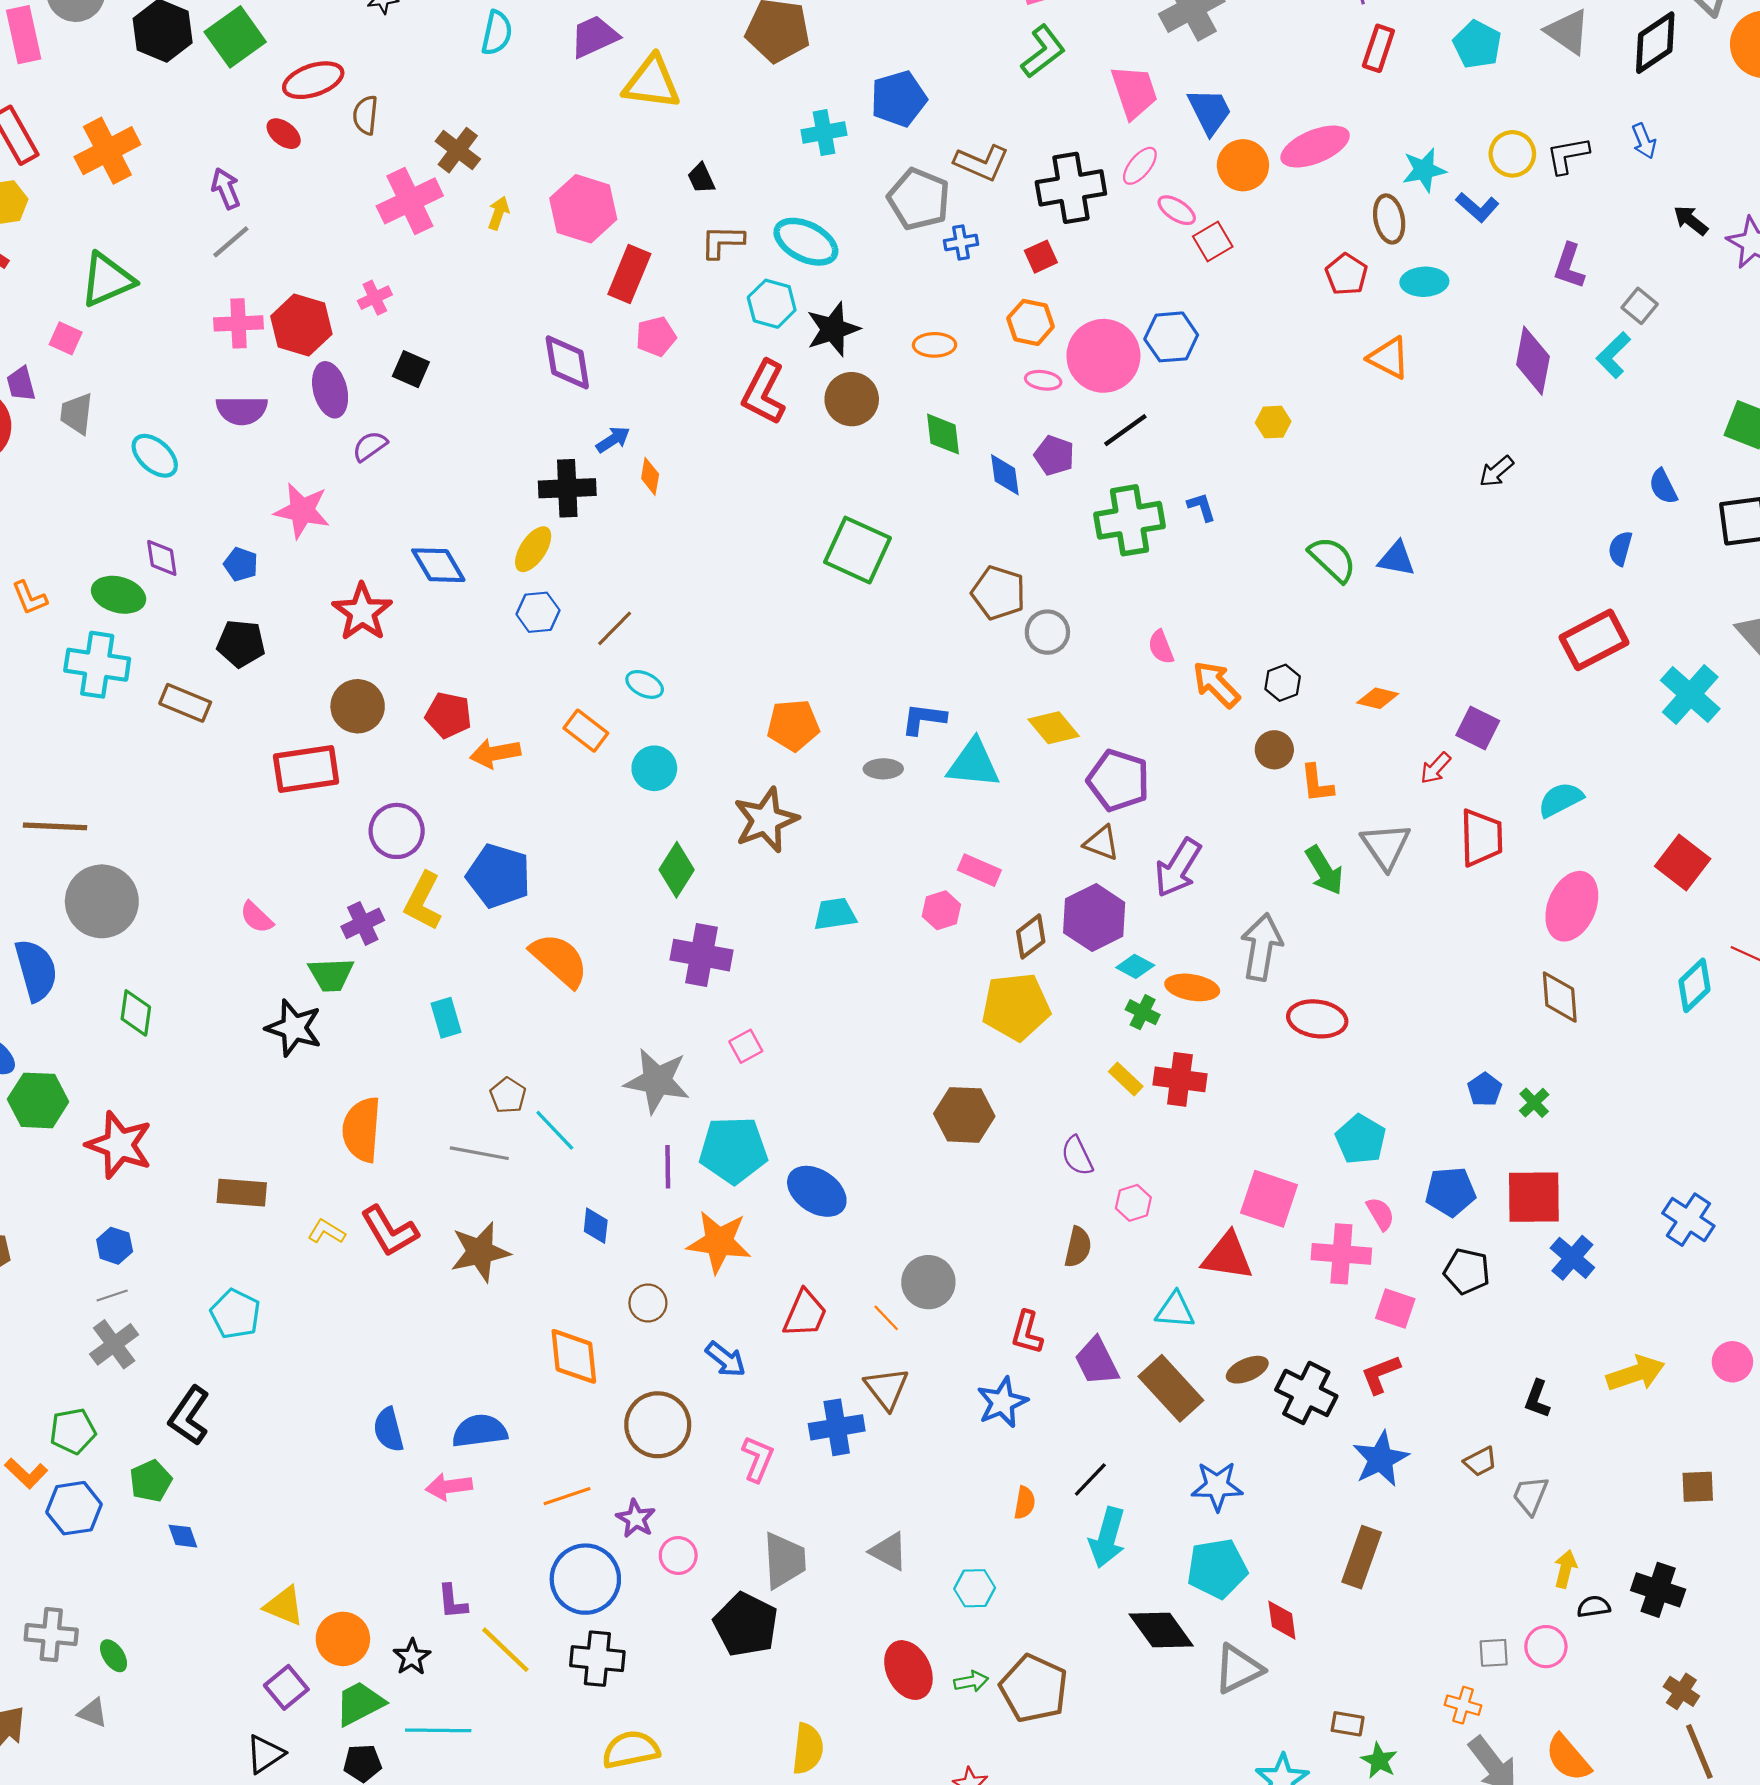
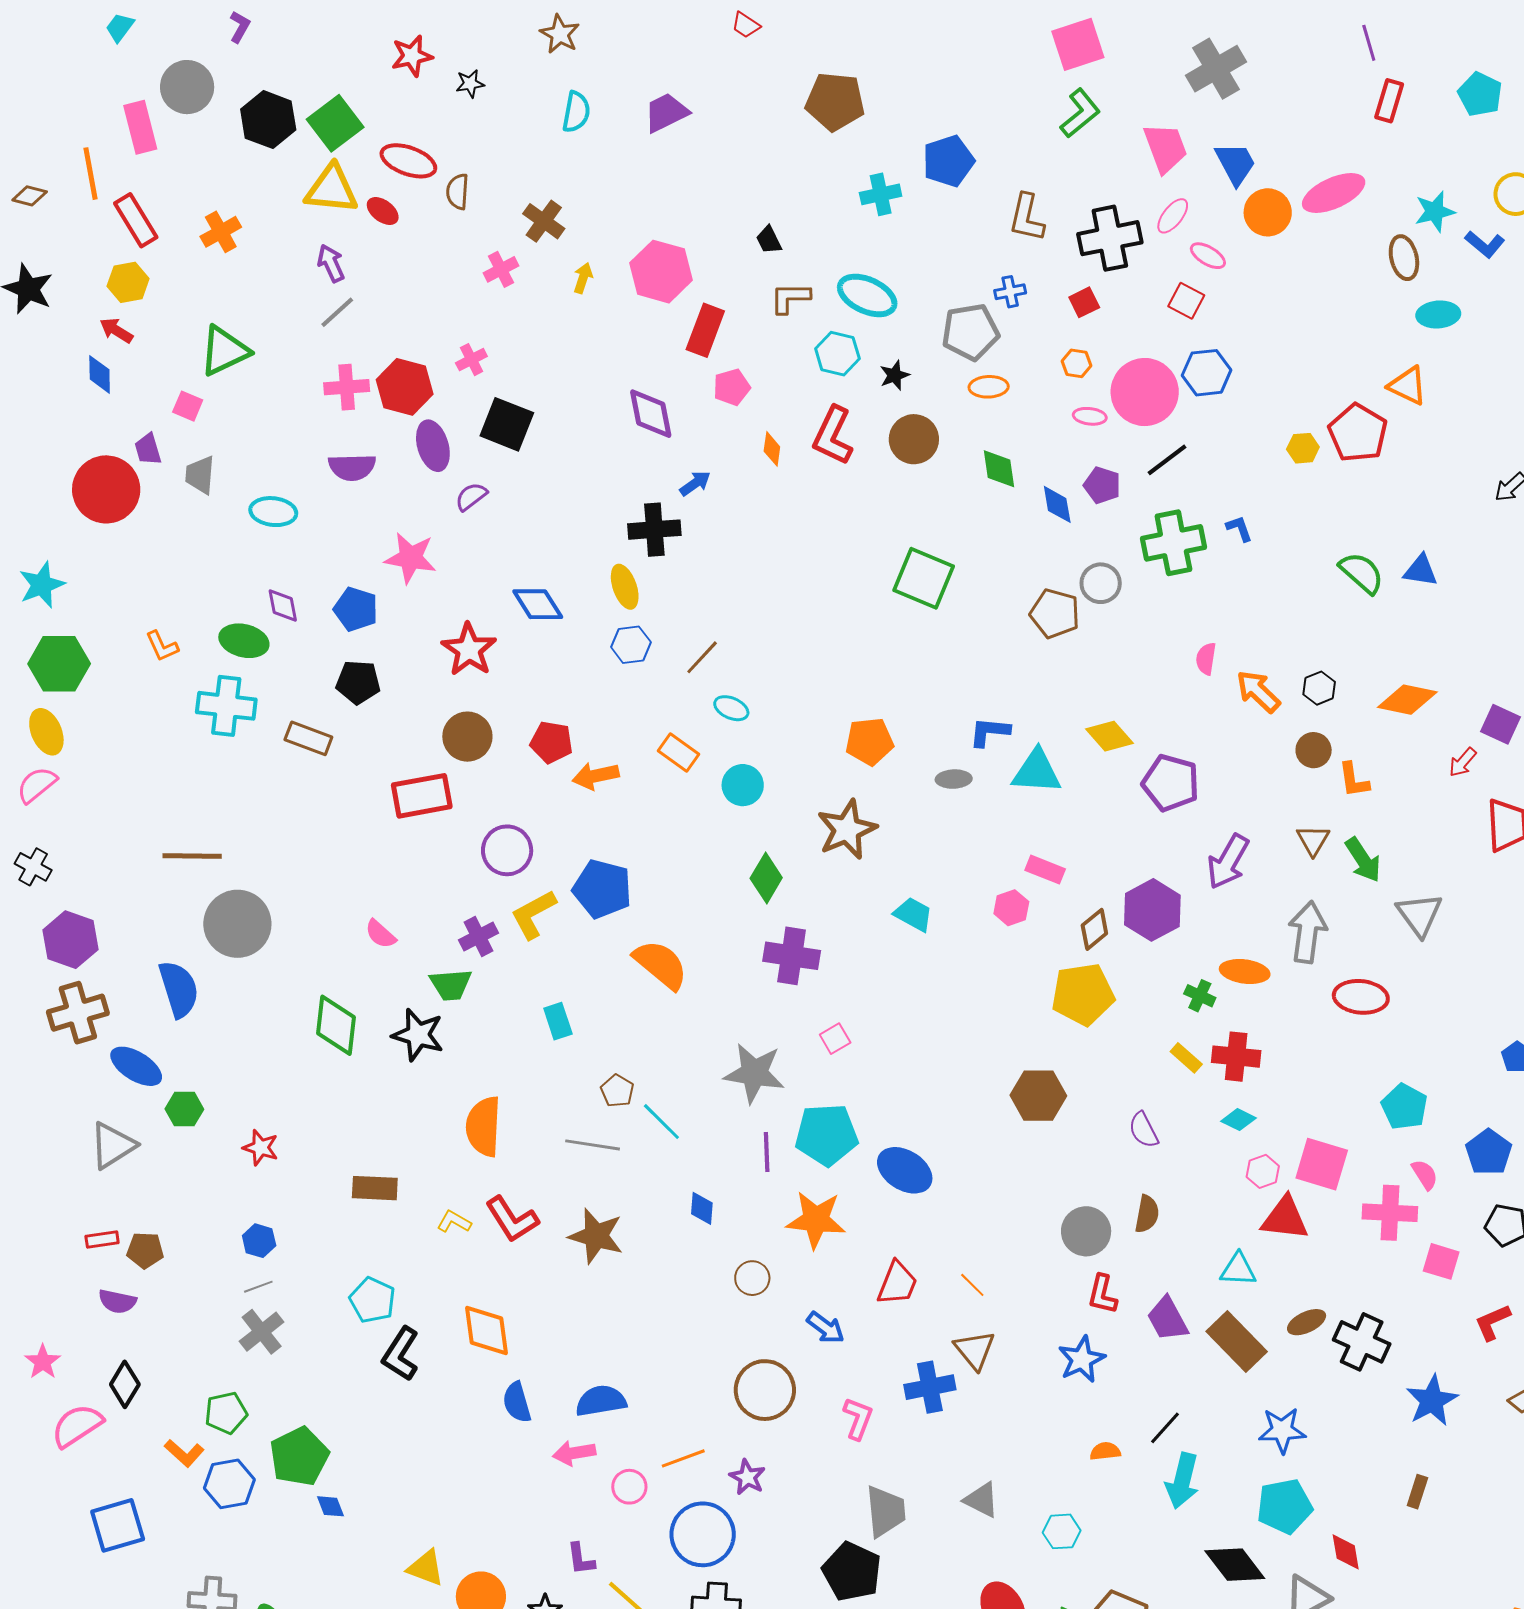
red ellipse: (313, 80) -> (408, 161), turned 40
yellow triangle: (652, 83) -> (332, 189), moved
orange cross: (107, 151) -> (221, 232), size x0.7
brown L-shape: (982, 163) -> (1027, 218), turned 81
gray pentagon: (919, 199) -> (970, 332), moved, turned -30
pink cross: (410, 201) -> (501, 269), size x0.6
red square: (1213, 241) -> (1186, 301), moved, turned -30
red pentagon: (1346, 274) -> (1358, 433), moved, size x1.5
orange hexagon: (1031, 322) -> (1076, 363), size x0.7
black star: (833, 329) -> (895, 375), size x0.6
black square: (411, 369) -> (507, 424), size x1.6
cyan ellipse: (155, 456) -> (273, 512), turned -33
orange diamond: (650, 476) -> (772, 449), moved
yellow ellipse: (533, 549) -> (625, 587), turned -51
blue pentagon: (241, 564) -> (356, 609), size x1.4
gray circle: (1047, 632) -> (1101, 583), moved
pink semicircle: (1161, 647) -> (1206, 659), turned 32
orange diamond: (1378, 698) -> (1407, 700), size x1.5
brown triangle: (1102, 843) -> (1313, 840), moved, turned 42
gray triangle: (1386, 846) -> (1419, 915), moved
yellow L-shape: (423, 901) -> (533, 914), turned 36
cyan trapezoid: (835, 914) -> (913, 914), turned 39
cyan diamond: (1135, 966) -> (1238, 1120), moved
green diamond: (136, 1013) -> (336, 1025), moved, size x1.4
green hexagon: (38, 1100) -> (184, 1109), size x0.7
red star: (119, 1145) -> (261, 1148), size x0.6
blue pentagon: (1450, 1192) -> (1489, 1152), turned -30
pink hexagon: (1133, 1203) -> (1263, 1171), moved
brown star: (480, 1252) -> (596, 1236), turned 30
gray circle: (928, 1282) -> (1086, 1231), moved
orange diamond: (574, 1356) -> (487, 1330), moved
red L-shape: (1381, 1374) -> (1493, 1322), moved
black L-shape: (189, 1416) -> (401, 1354), moved
green pentagon: (151, 1481) -> (299, 1456), size x1.5
orange semicircle: (1025, 1503) -> (1105, 1451), turned -104
pink circle: (678, 1556) -> (629, 1487), moved
brown rectangle: (1362, 1557) -> (1417, 1492), size x0.6

